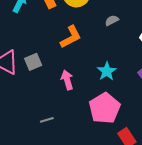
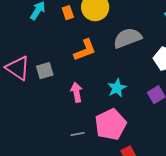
gray semicircle: (112, 20) -> (127, 38), size x2.0
gray line: (47, 120) -> (78, 134), moved

